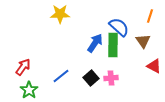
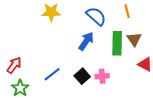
orange line: (150, 16) -> (127, 11), moved, turned -32
blue semicircle: (119, 27) -> (96, 16), moved
green rectangle: (113, 45) -> (117, 43), moved

